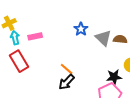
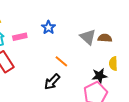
blue star: (81, 29) -> (48, 27), moved
orange line: (67, 69) -> (61, 61), moved

